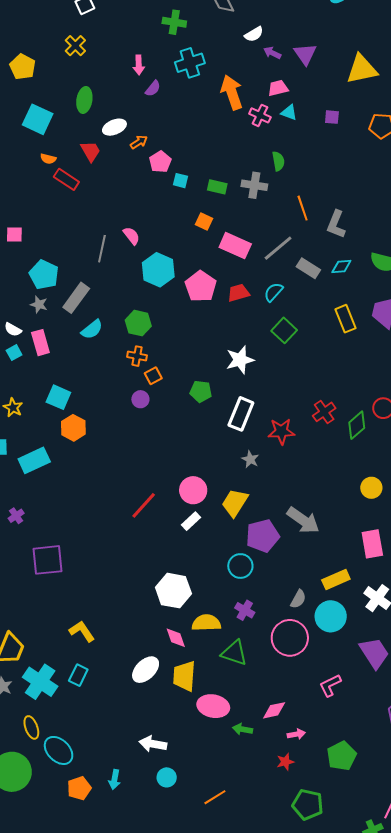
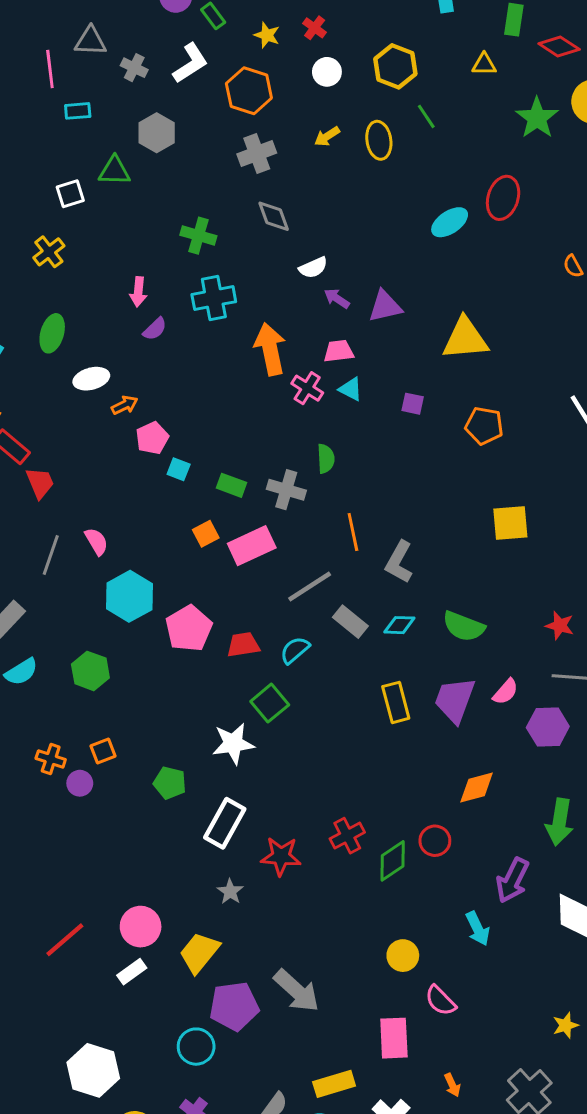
purple triangle: (305, 54) -> (385, 306), turned 45
red trapezoid: (91, 151) -> (40, 483), moved
orange square: (204, 221) -> (206, 534), turned 30
pink rectangle: (235, 246) -> (252, 546), moved, turned -56
green square: (284, 330) -> (270, 703), moved
orange cross: (137, 356) -> (51, 759), moved

